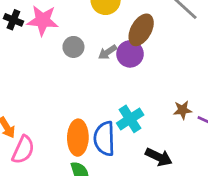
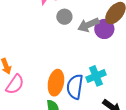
gray arrow: (108, 52) -> (88, 25), size x1.5

